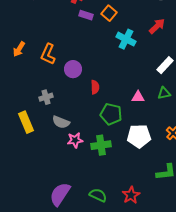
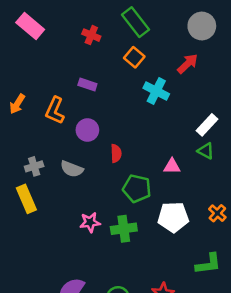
purple rectangle: (86, 15) -> (87, 84), moved
red arrow: (157, 26) -> (188, 64), moved
green triangle: (164, 93) -> (206, 151), moved, turned 40
gray cross: (46, 97) -> (34, 166), moved
gray semicircle: (61, 122) -> (72, 169), moved

